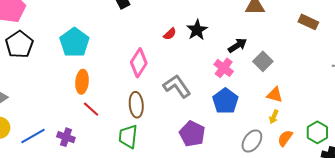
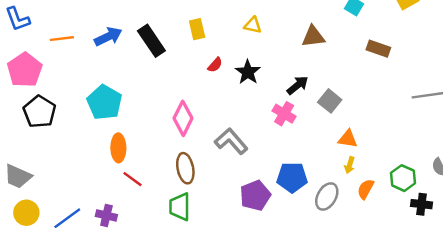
red semicircle: (170, 34) -> (215, 65), moved
blue pentagon: (225, 101) -> (292, 177), moved, turned -30
purple pentagon: (192, 134) -> (255, 196), turned 30

